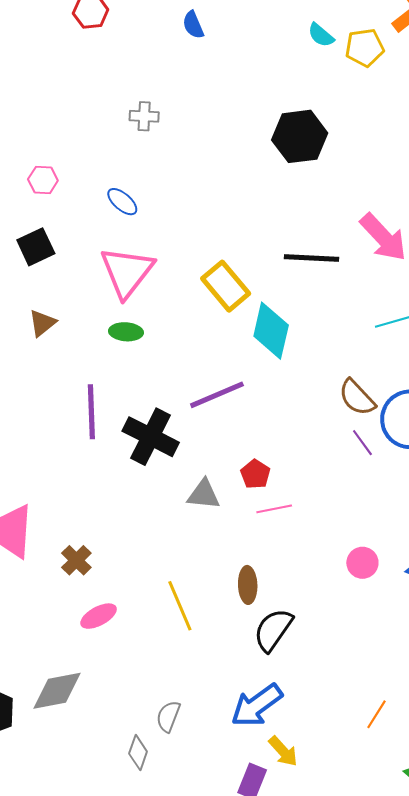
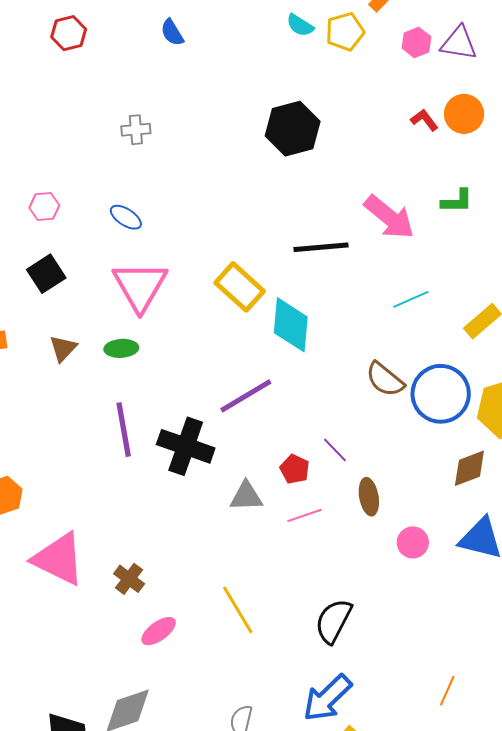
green ellipse: (126, 332) -> (121, 348), moved
purple line: (362, 443) -> (335, 450), moved
pink line: (274, 509) -> (304, 515), moved
brown ellipse: (248, 585) -> (369, 497), moved

